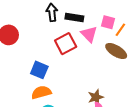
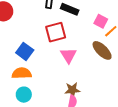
pink triangle: (89, 34) -> (68, 55), moved

